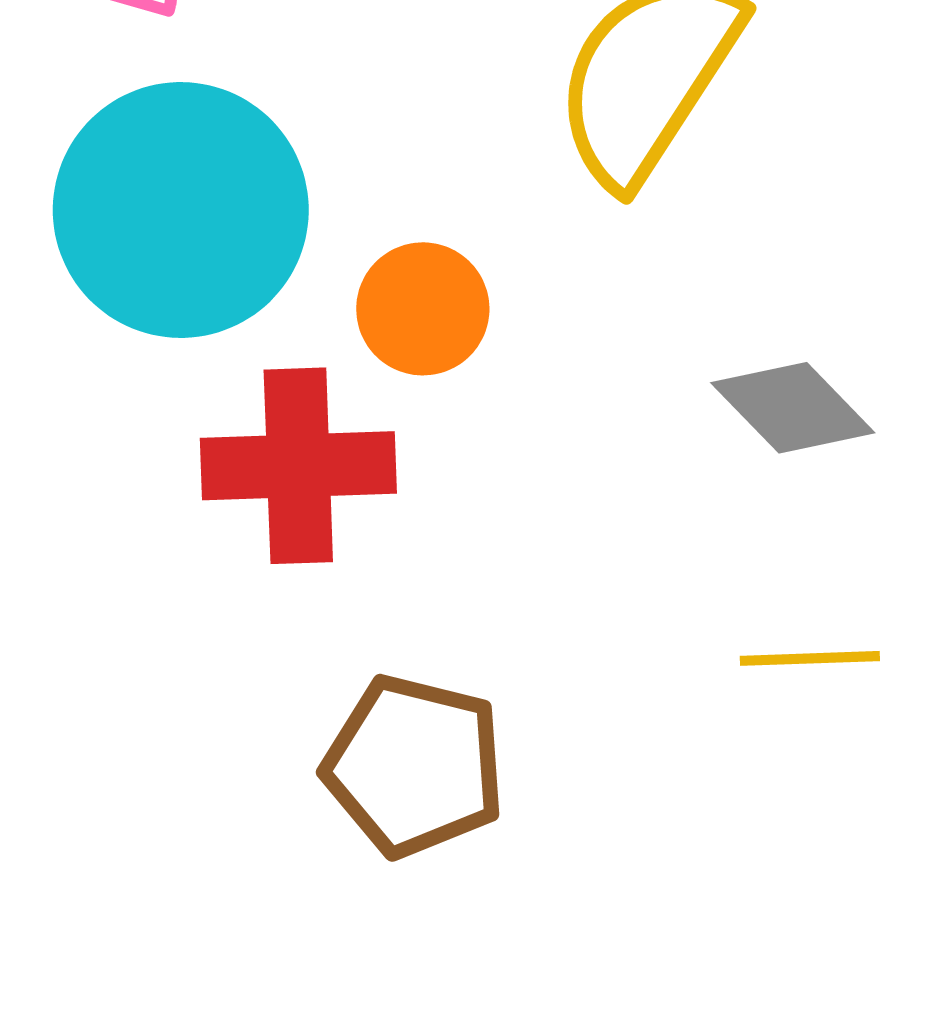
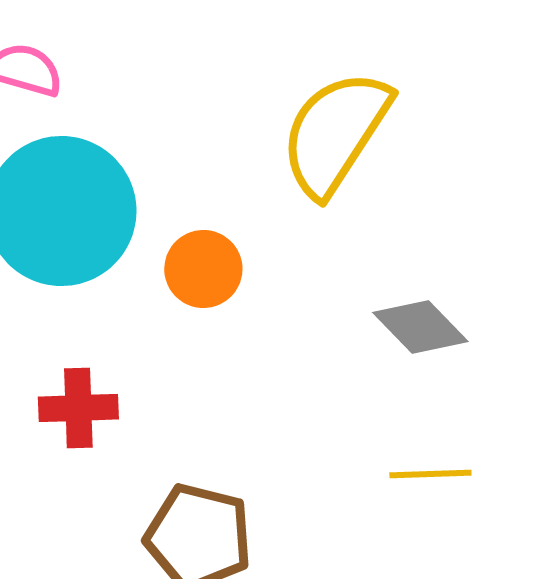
red cross: (298, 466) -> (78, 408), moved, size x0.7

